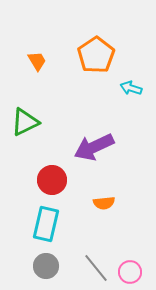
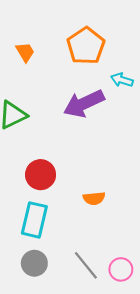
purple arrow: (94, 147) -> (84, 104), moved

